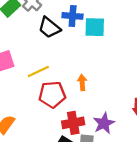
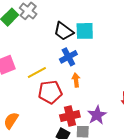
blue cross: (73, 16) -> (68, 57), moved, turned -30
black trapezoid: (49, 28) -> (64, 31), moved

